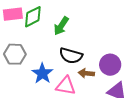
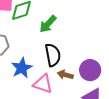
black semicircle: (71, 56) -> (53, 55), turned -125

